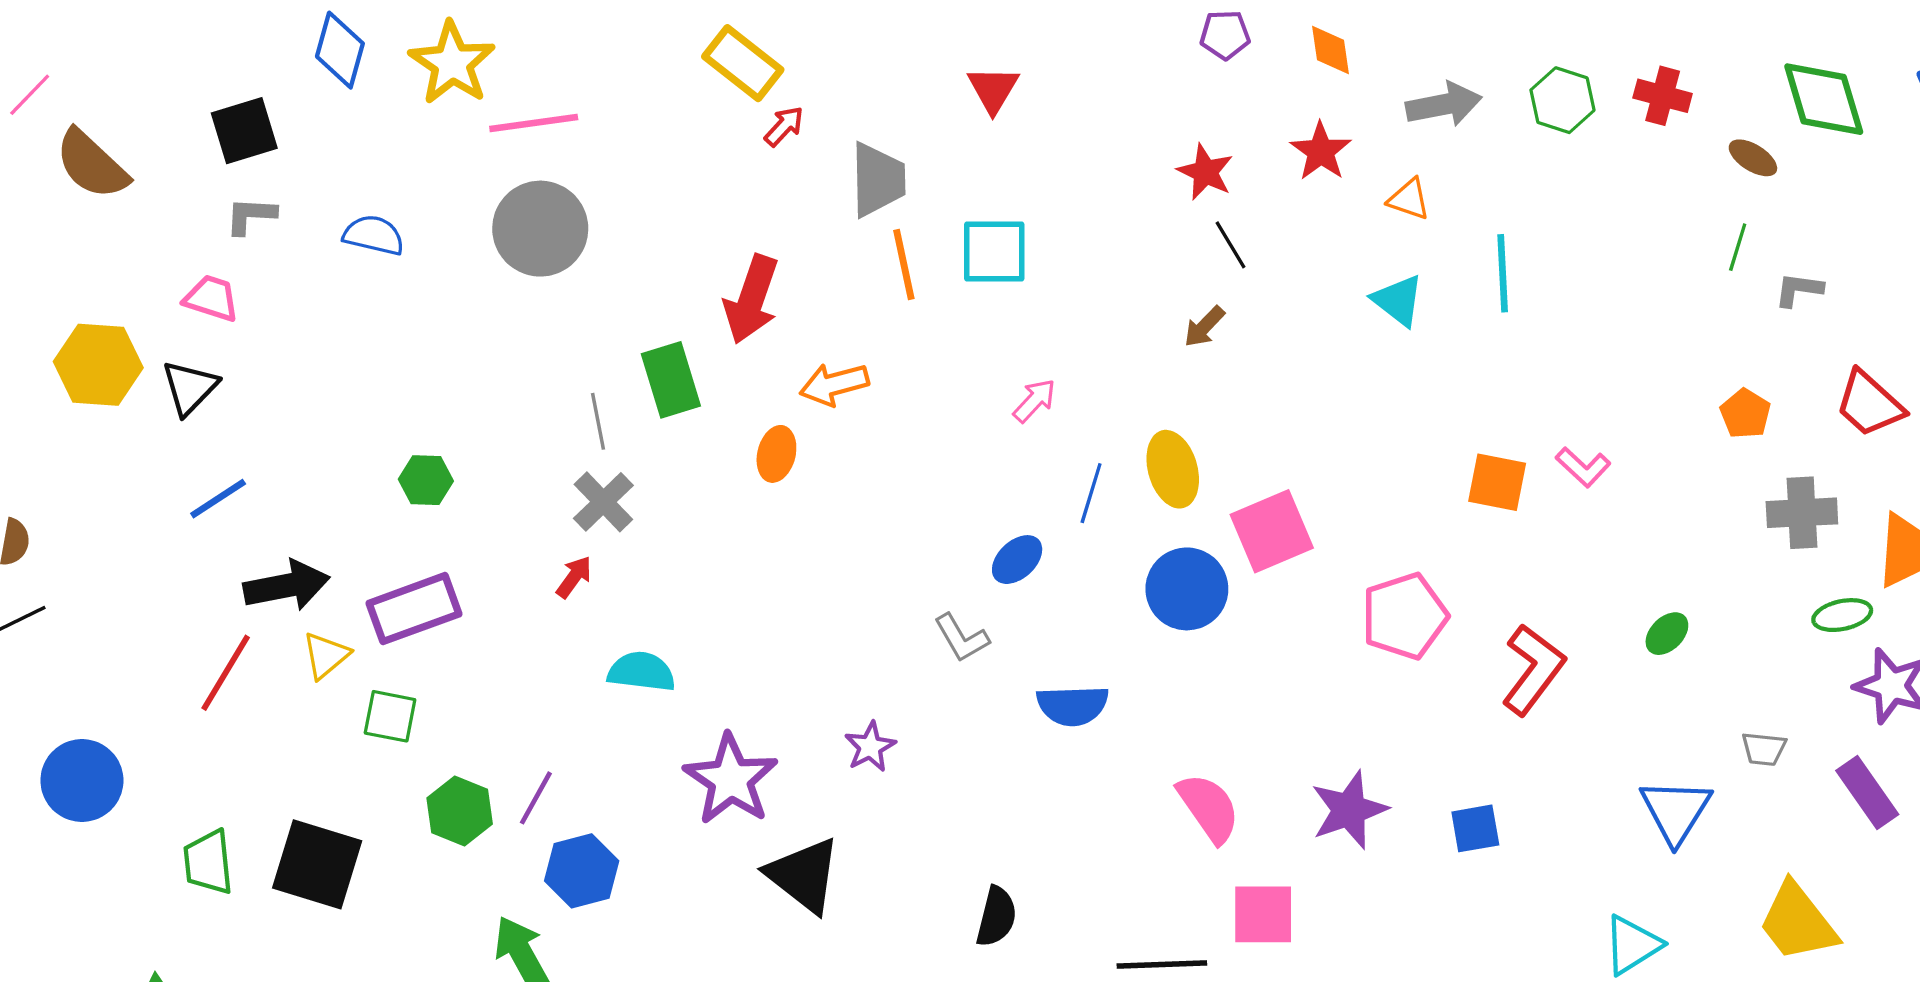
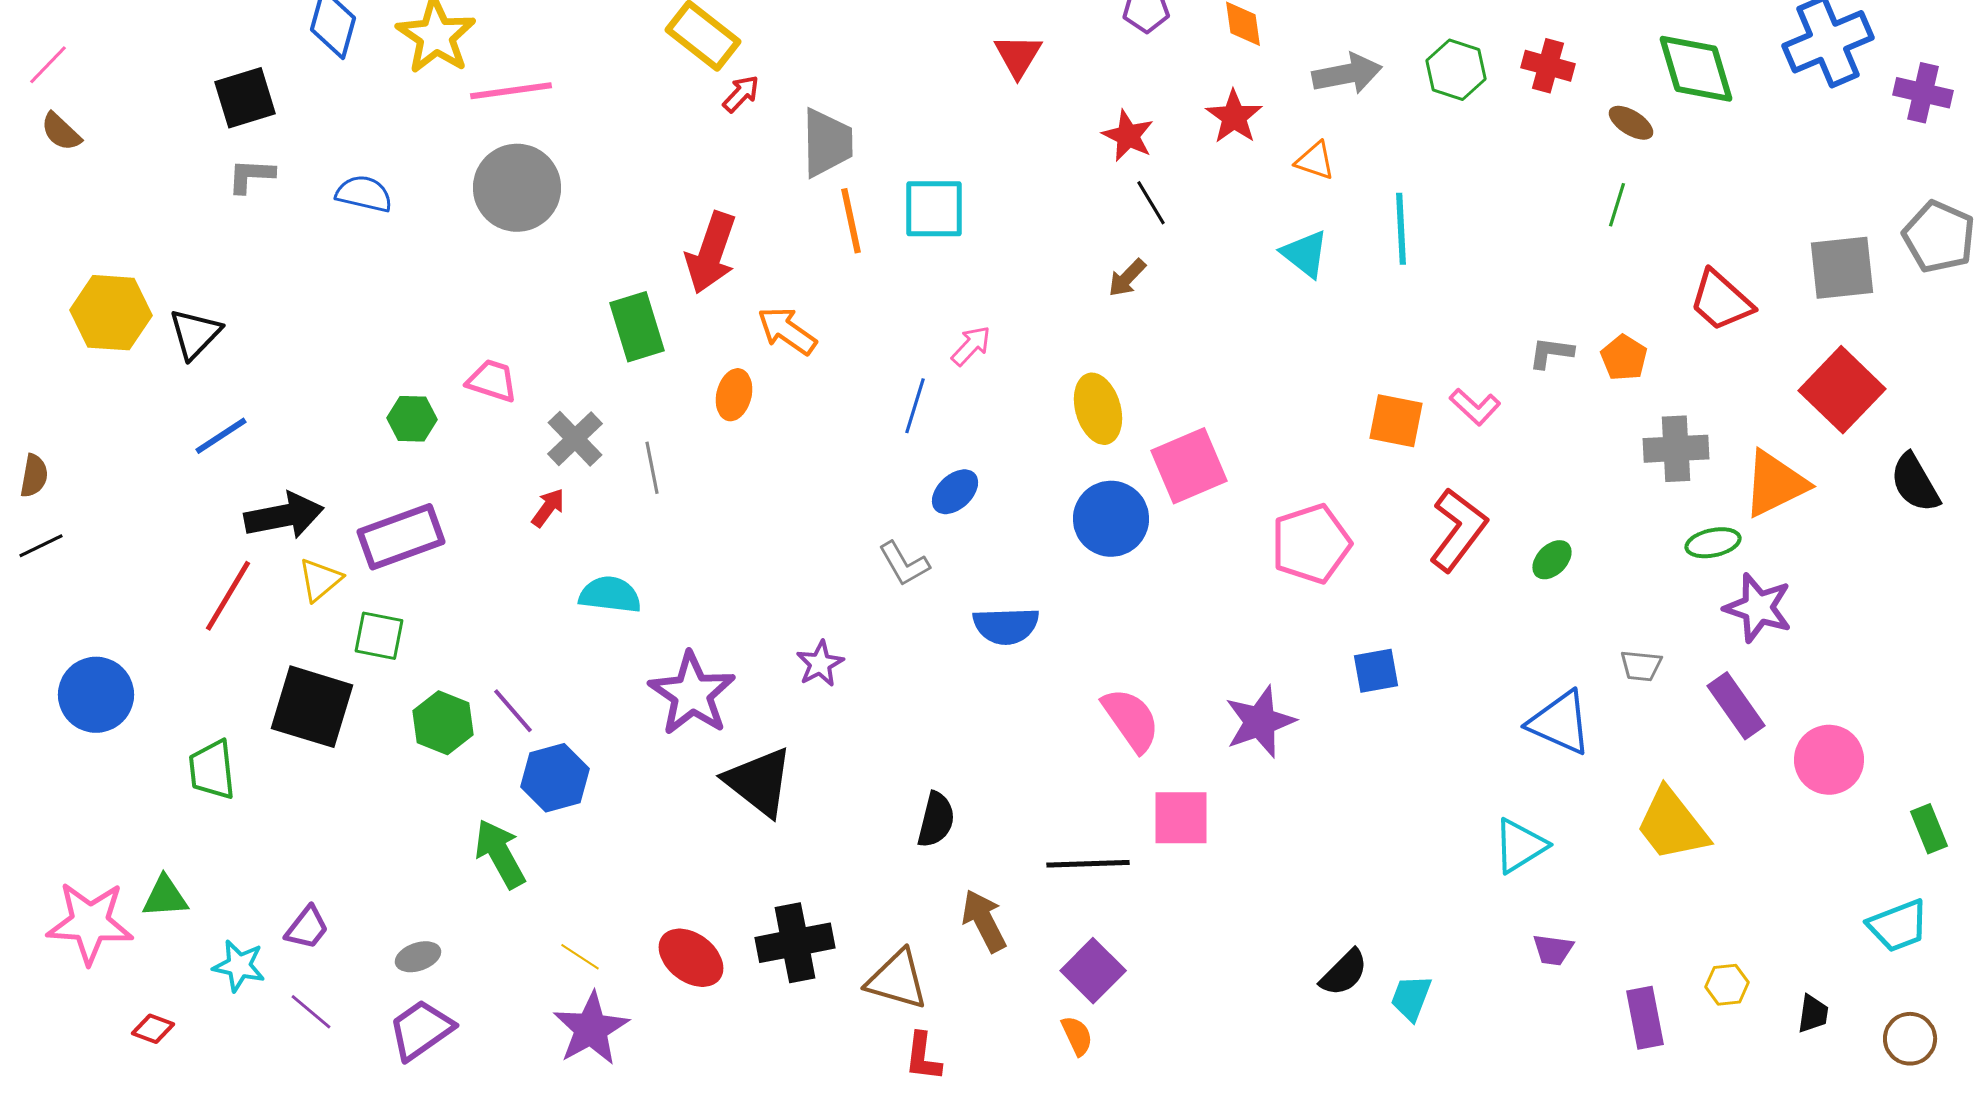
red triangle: (993, 89) -> (1018, 56), moved
brown semicircle: (92, 164) -> (61, 132), moved, size x0.6
gray L-shape: (1799, 290) -> (1551, 353), moved
pink trapezoid: (211, 298) -> (492, 381), moved
orange arrow: (834, 384) -> (787, 331), turned 50
red trapezoid: (1869, 404) -> (1721, 301), moved
gray line: (598, 421) -> (652, 468), moved
blue line: (1091, 493) -> (915, 406), moved
red L-shape: (1533, 669) -> (1458, 530), moved
purple line: (536, 798) -> (513, 711), turned -70
blue triangle: (1676, 811) -> (1560, 723), turned -38
blue square: (1475, 828) -> (1376, 671), moved
black square: (317, 864) -> (312, 707), moved

